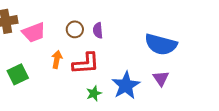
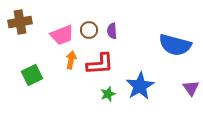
pink trapezoid: (34, 32) -> (62, 35), moved
purple triangle: (161, 78) -> (191, 88), moved

